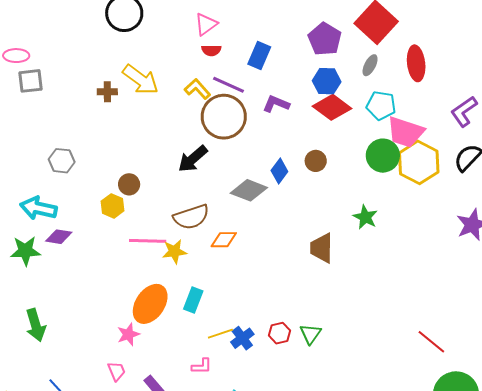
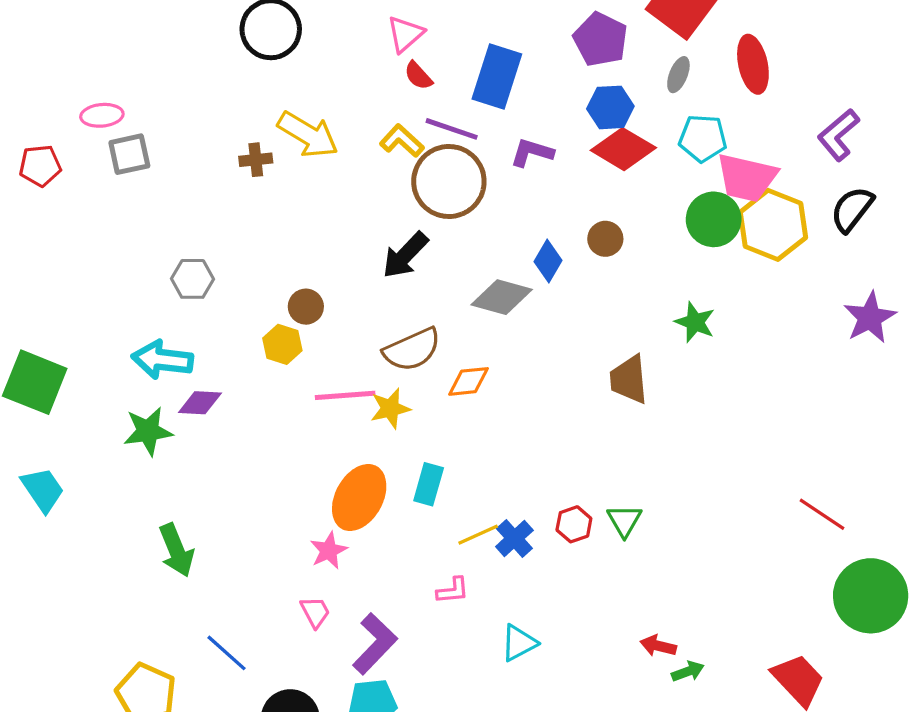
red semicircle: (211, 50) -> (418, 76), turned 54
blue rectangle: (259, 55) -> (497, 76), size x1.4

